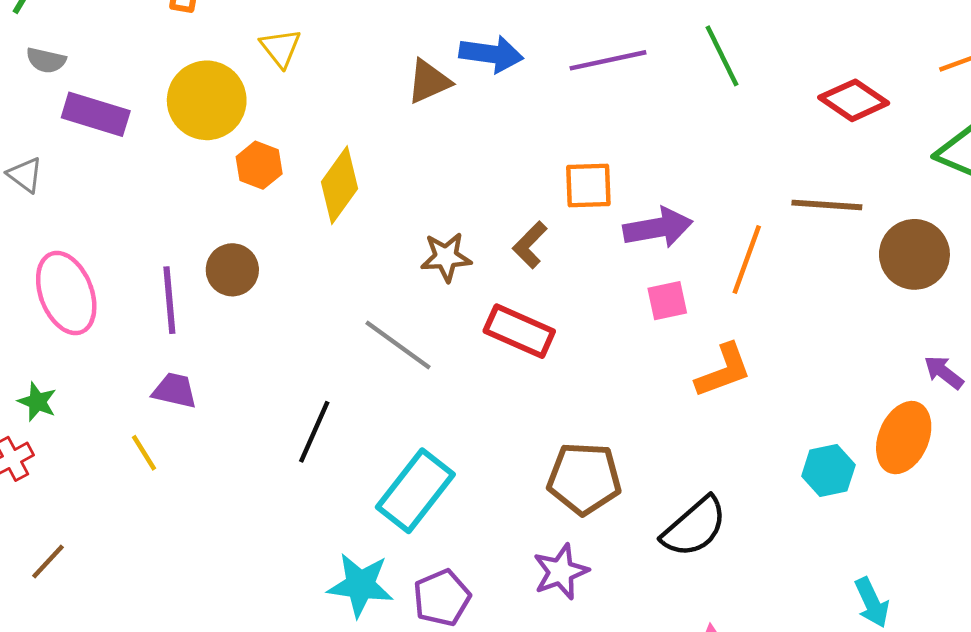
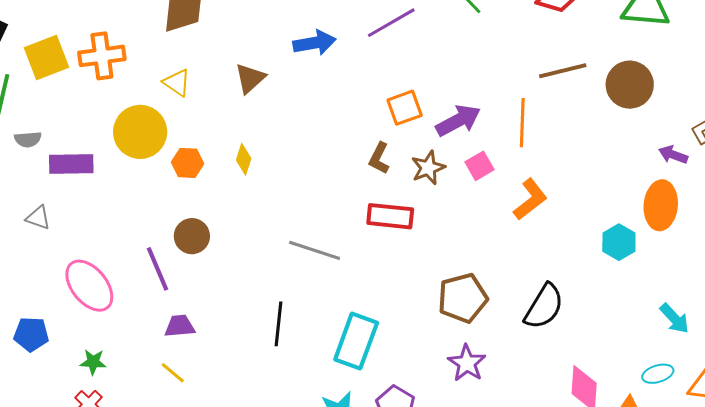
brown triangle: (429, 81) -> (250, 78), moved
yellow diamond: (339, 185) -> (244, 159), size x0.6
brown star: (446, 257) -> (428, 168), moved

